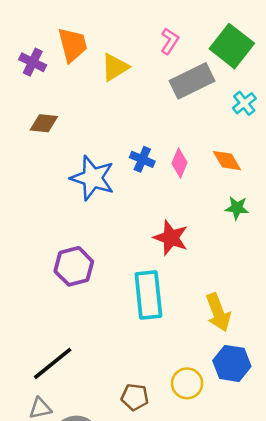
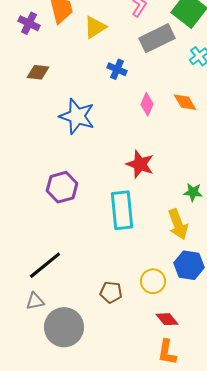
blue cross: (142, 159) -> (117, 69), moved
green star: (237, 208) -> (193, 192), moved

